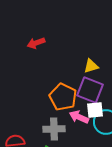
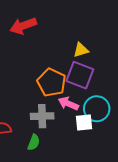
red arrow: (36, 43) -> (23, 26), size x1.4
white square: (95, 110) -> (84, 122), moved

